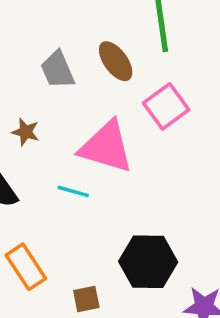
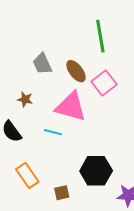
brown ellipse: (116, 61) -> (76, 71), moved

